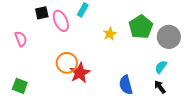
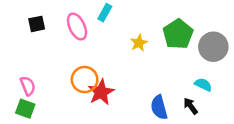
black square: (42, 13) -> (37, 24), moved
pink semicircle: (21, 39) -> (28, 86), moved
cyan semicircle: (161, 67) -> (203, 85), turned 80
black arrow: (160, 87) -> (191, 106), moved

